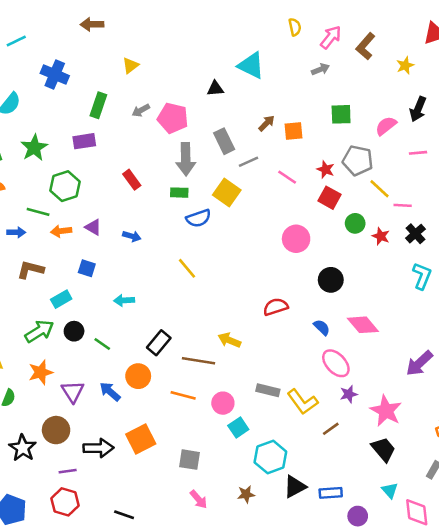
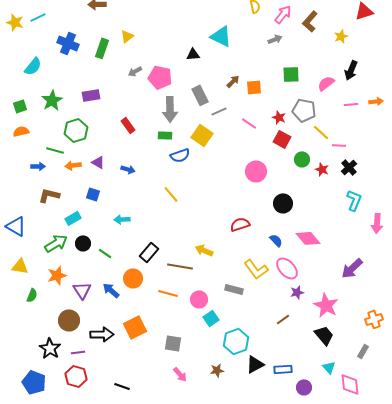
green rectangle: (98, 105) -> (102, 48), moved
yellow L-shape: (303, 402) -> (256, 269), moved
black star: (23, 448) -> (50, 348), moved

